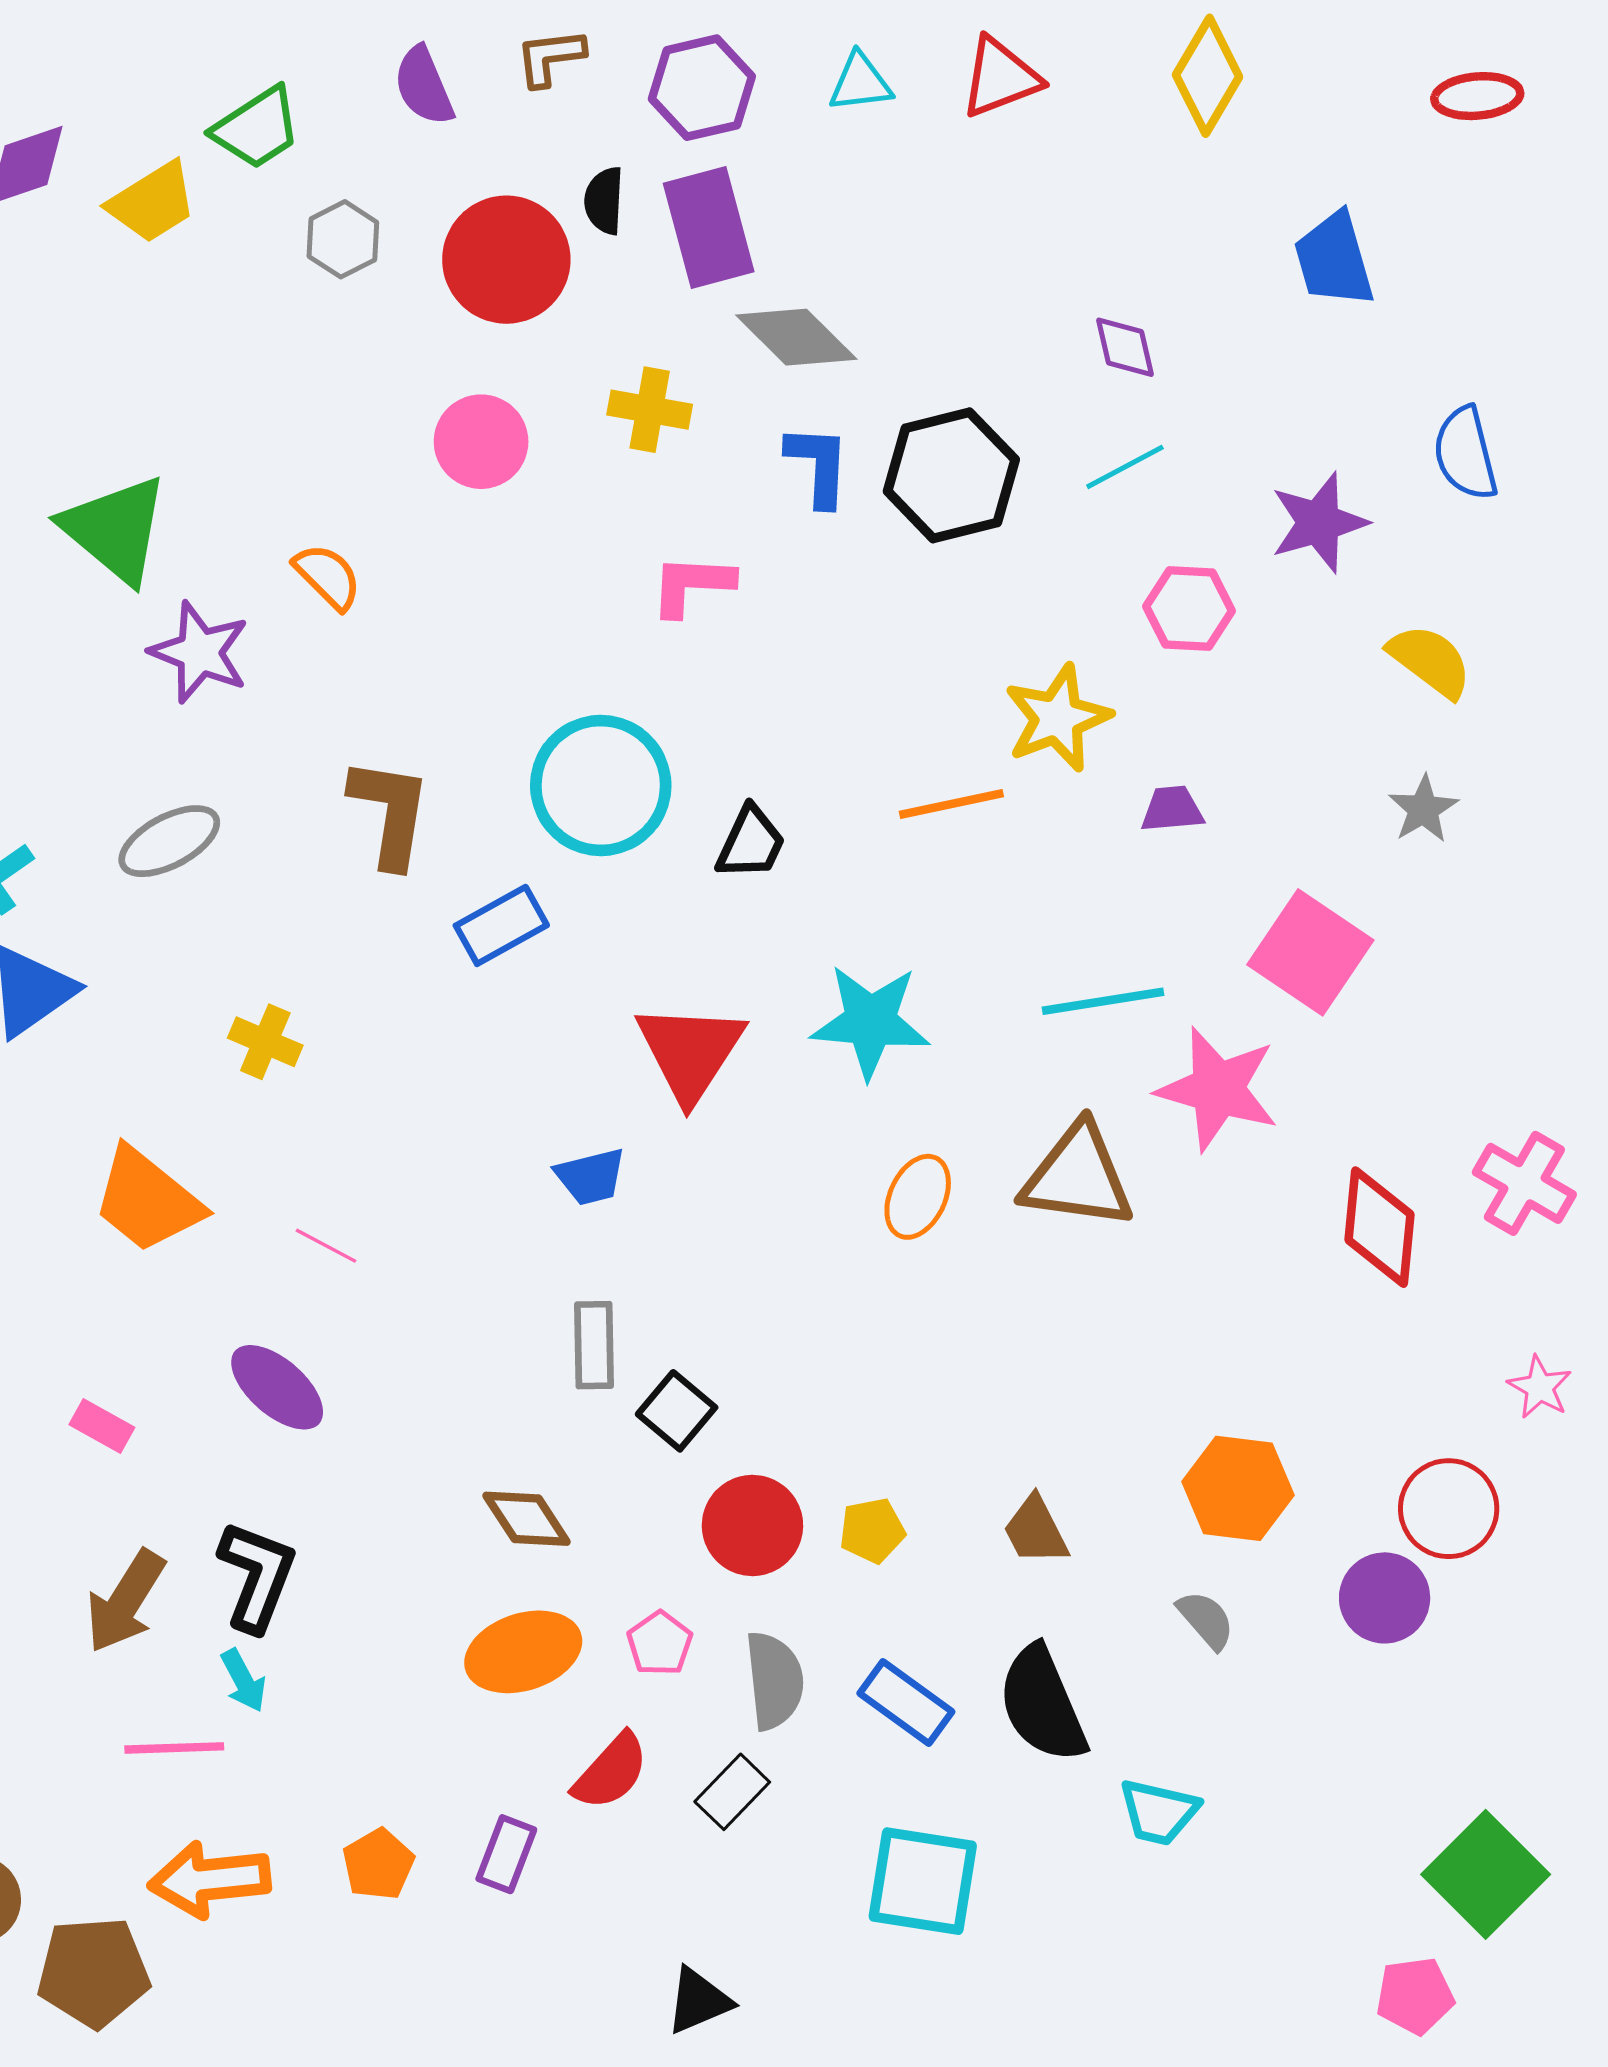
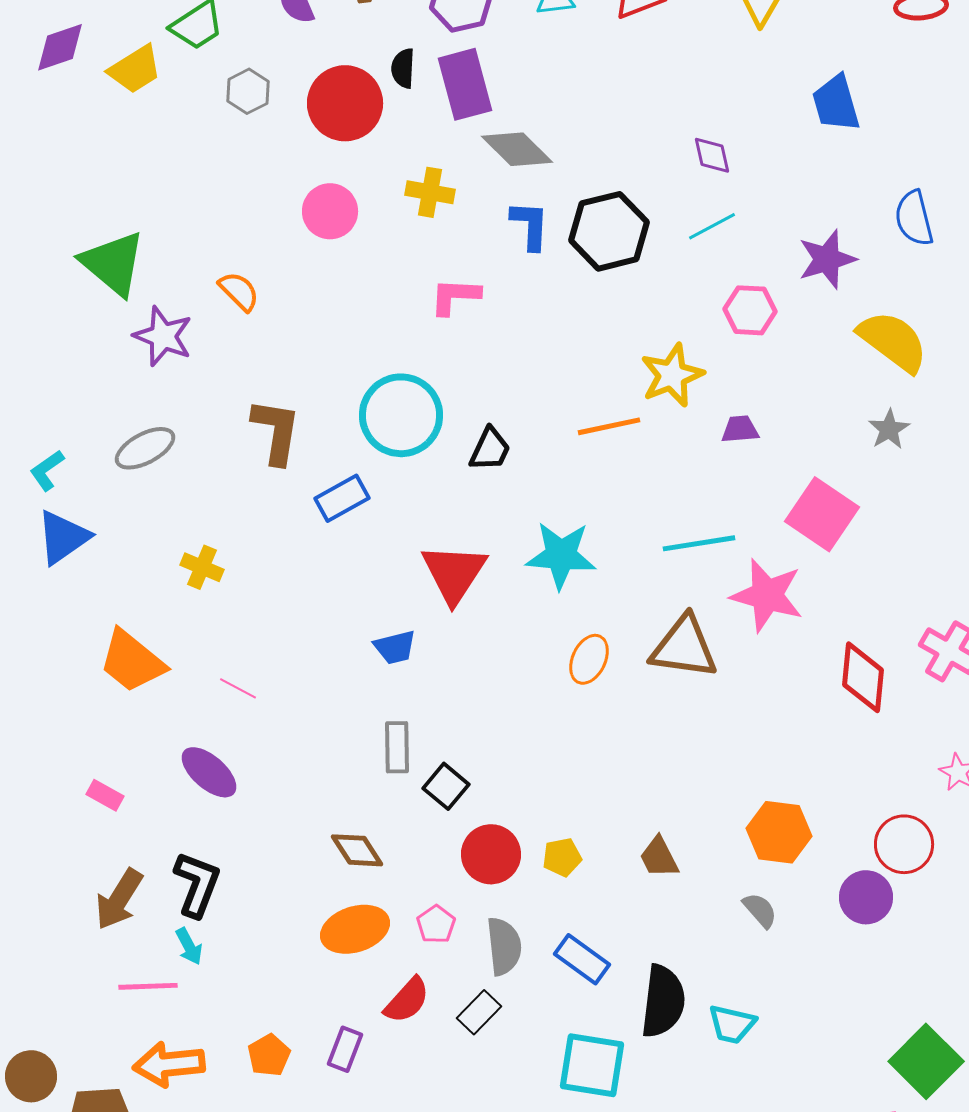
yellow semicircle: (1430, 661) -> (893, 341), size x1.4
black semicircle: (1042, 1704) -> (663, 1001), moved, turned -150

